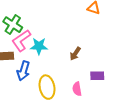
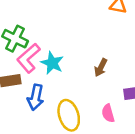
cyan star: (39, 46) -> (52, 63), turned 30

